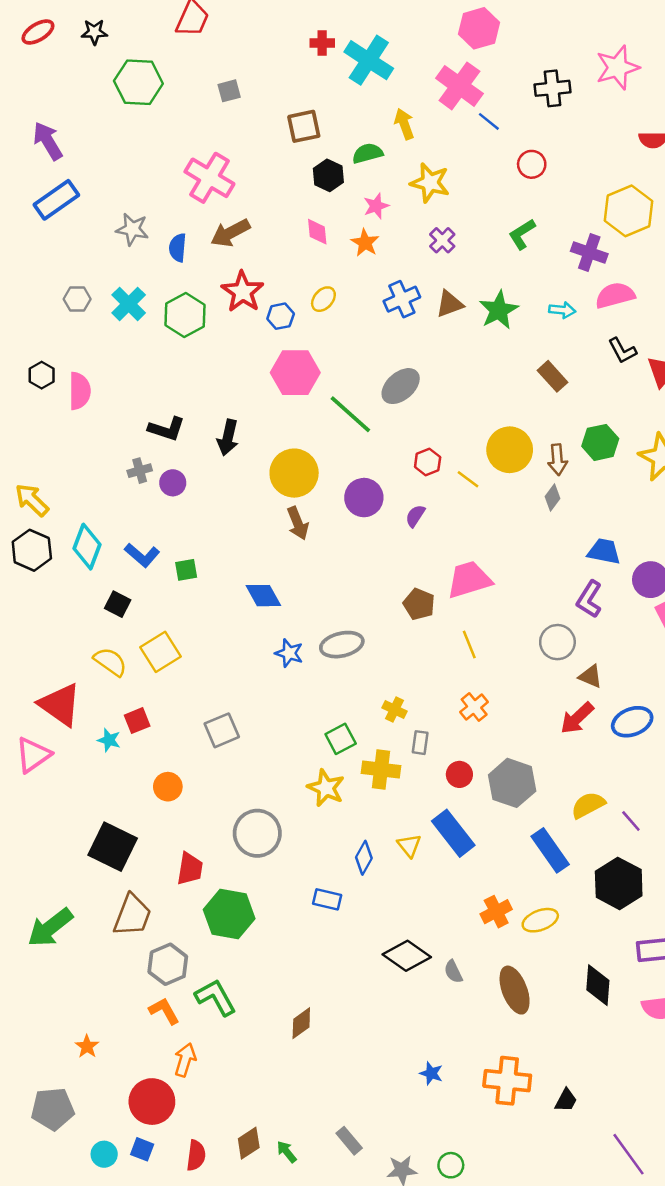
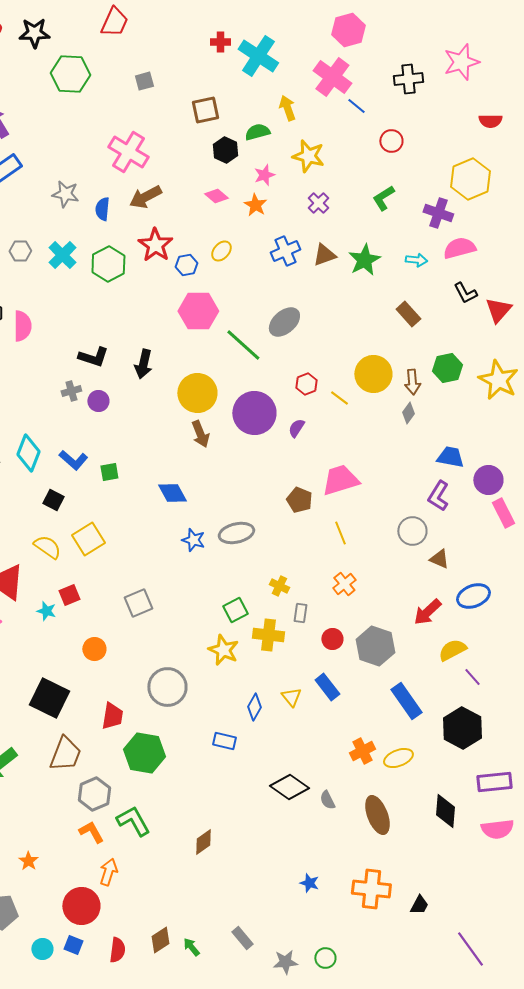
black star: (94, 32) -> (34, 33), size x1.4
pink diamond: (317, 232) -> (216, 196), turned -45
purple circle: (364, 498) -> (254, 413), size x1.4
red arrow: (577, 718) -> (427, 612), moved
yellow semicircle: (588, 805) -> (452, 650), moved
blue rectangle: (453, 833) -> (327, 687), size x0.7

